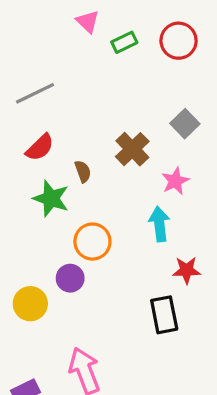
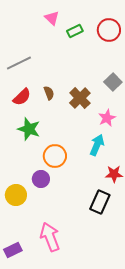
brown semicircle: (83, 171) -> (49, 93), moved
cyan arrow: (159, 224) -> (97, 145), turned 30
black rectangle: (164, 315) -> (100, 202), turned 35

